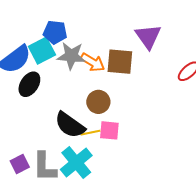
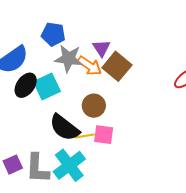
purple triangle: (148, 37) -> (101, 48), moved, size x0.7
cyan square: (42, 51) -> (47, 86), moved
brown square: (120, 62) -> (117, 66), turned 32

